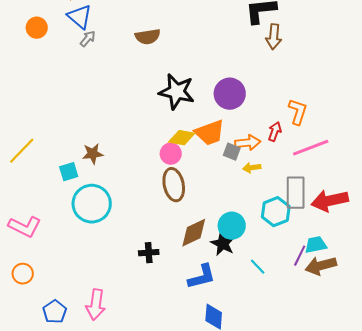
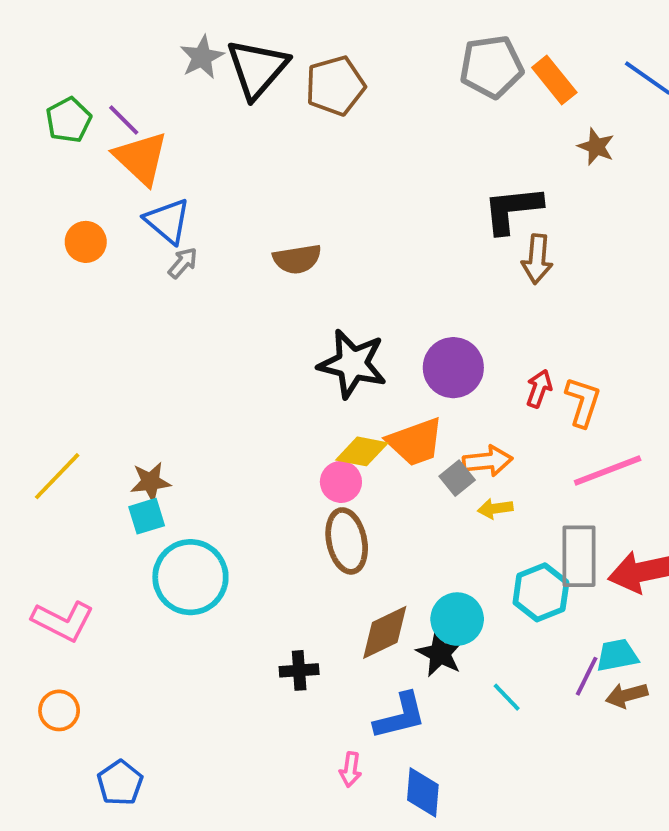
red arrow: (275, 132) -> (539, 389), moved
gray square: (232, 152) -> (457, 478), turned 30
brown star: (93, 154) -> (150, 482), moved
brown arrow: (321, 266) -> (627, 695), size x0.7
pink arrow: (96, 305) -> (350, 770), moved, size x0.6

